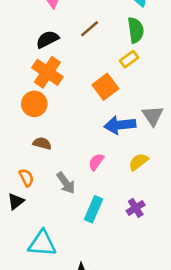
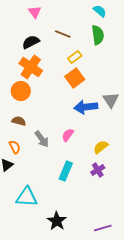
brown line: (90, 29) -> (63, 34), turned 63
yellow rectangle: (129, 59) -> (75, 57), moved
brown semicircle: (42, 143) -> (19, 121), moved
yellow semicircle: (138, 162) -> (101, 147), moved
gray arrow: (66, 183) -> (42, 139), moved

